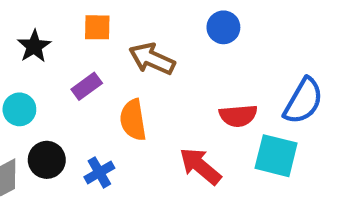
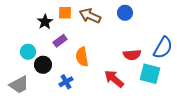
black star: (34, 46) -> (45, 22), moved
brown arrow: (152, 59) -> (90, 16), moved
black circle: (47, 160) -> (43, 65), moved

